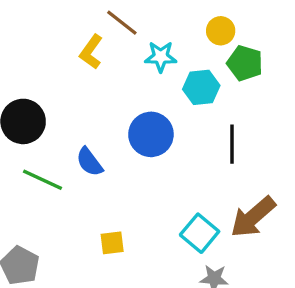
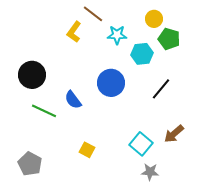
black line: (232, 144) -> (161, 89), turned 40
brown arrow: (253, 217) -> (174, 134), size x0.7
yellow square: (112, 243) -> (87, 150), turned 35

